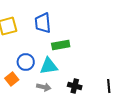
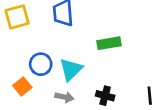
green rectangle: (61, 45) -> (109, 43), moved
cyan triangle: (49, 66) -> (71, 69), turned -36

